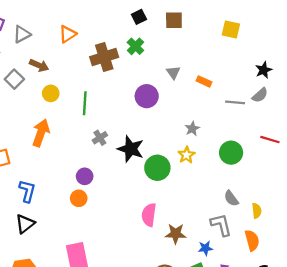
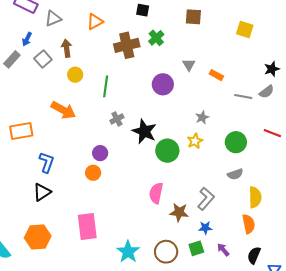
black square: (139, 17) -> (143, 10), moved, turned 32
brown arrow: (39, 65) -> (67, 48), turned -126
orange arrow: (41, 133) -> (63, 110), turned 95
gray semicircle: (231, 198) -> (235, 174), moved, turned -77
yellow semicircle: (257, 211) -> (255, 197), size x1.5
gray L-shape: (221, 225) -> (206, 199), moved, turned 50

